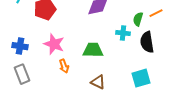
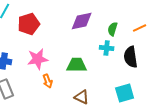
green semicircle: (138, 19) -> (113, 29), moved
pink star: (54, 44) -> (38, 59), turned -30

